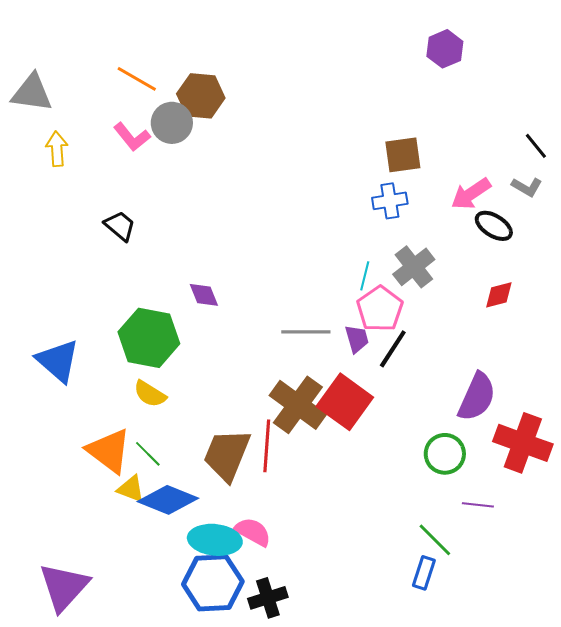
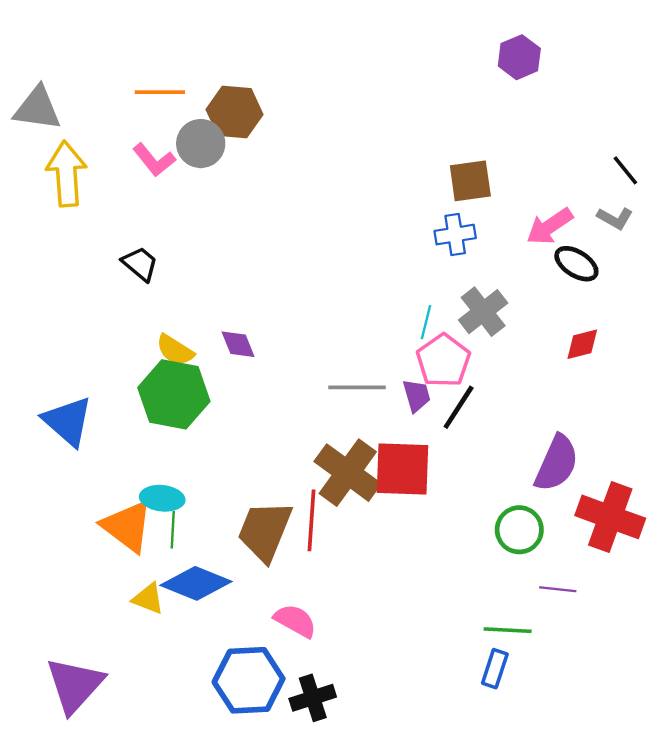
orange line: (137, 79) -> (160, 92), turned -30
yellow arrow: (57, 149) -> (67, 174), size x1.6
yellow semicircle: (150, 394) -> (175, 350), moved
red square: (345, 402) -> (403, 469), turned -34
green line: (148, 454) -> (173, 530), turned 48
yellow triangle: (131, 489) -> (148, 599), moved
cyan ellipse: (215, 540) -> (162, 498), moved, size x0.7
green line: (435, 540) -> (508, 630), turned -42

